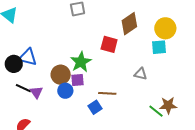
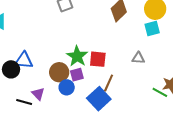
red square: (109, 44) -> (98, 59), moved
black line: (23, 88) -> (24, 102), moved
brown line: (107, 93) -> (109, 83), turned -60
blue square: (95, 107) -> (99, 99), size x1.6

